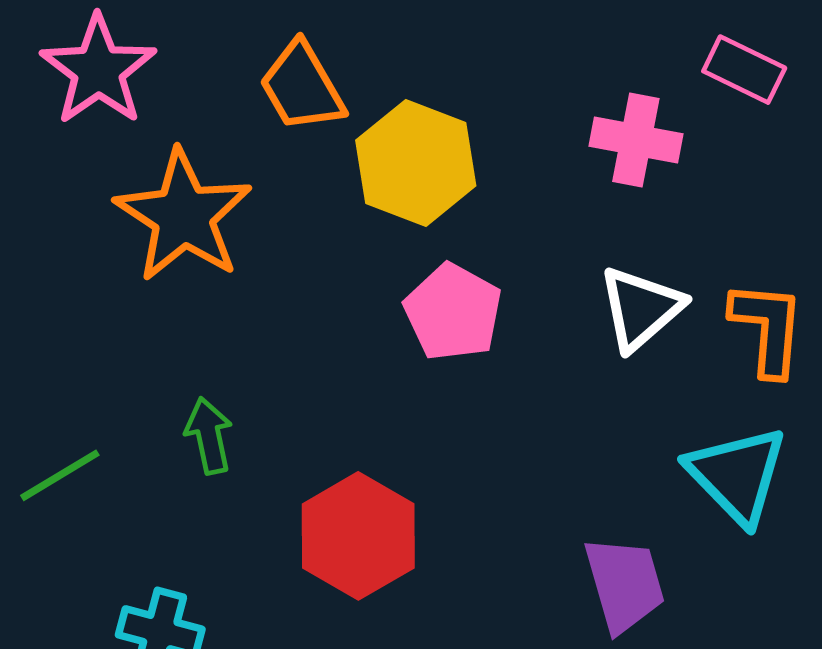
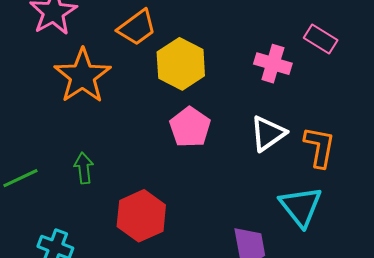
orange trapezoid: (302, 87) -> (137, 28), turned -102

